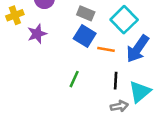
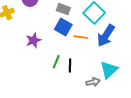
purple star: (37, 34) -> (33, 40), moved
black line: (116, 81) -> (70, 66), moved

